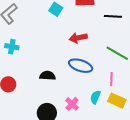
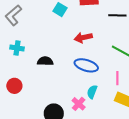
black semicircle: (47, 76) -> (45, 61), moved
cyan semicircle: (95, 97) -> (92, 92), moved

